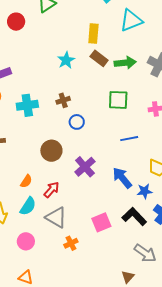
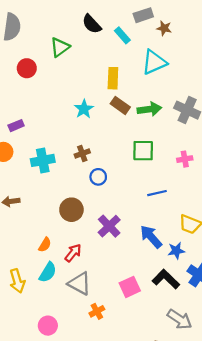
pink circle: (26, 241) -> (48, 326), moved

